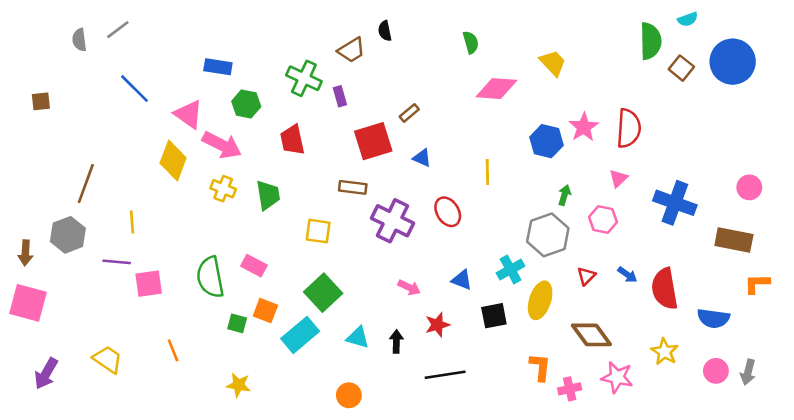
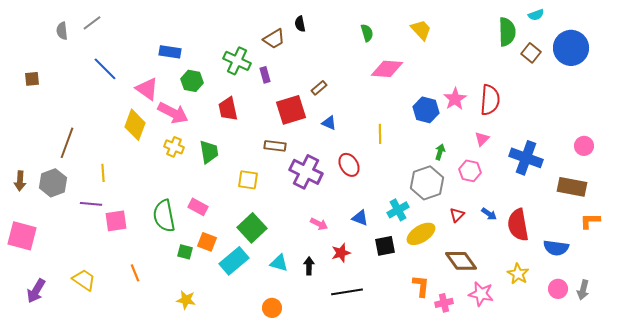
yellow trapezoid: (553, 63) -> (421, 30), moved
brown arrow: (25, 253) -> (20, 181), moved
yellow ellipse: (540, 300) -> (421, 234), turned 40

